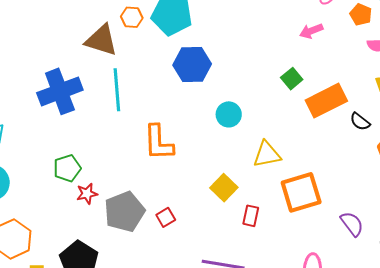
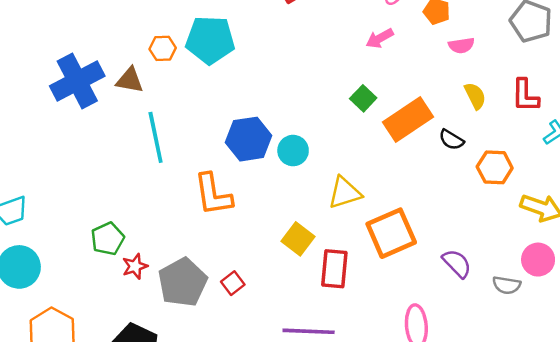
brown triangle: (101, 40) -> (130, 80), size x0.7
blue hexagon: (192, 65) -> (249, 139), moved
blue cross: (60, 91) -> (77, 81), moved
red rectangle: (251, 216) -> (334, 269), size x1.5

